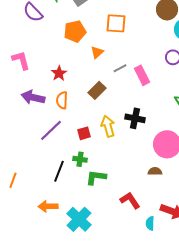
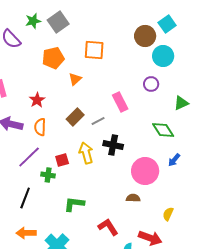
gray line: (120, 68) -> (98, 121), moved
green cross: (80, 159) -> (48, 175), moved
black line: (59, 171) -> (25, 198), moved

